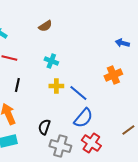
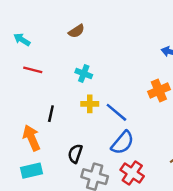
black line: (17, 85) -> (51, 114), moved

